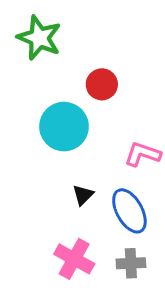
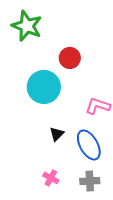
pink cross: (74, 259) -> (51, 178), size x0.6

